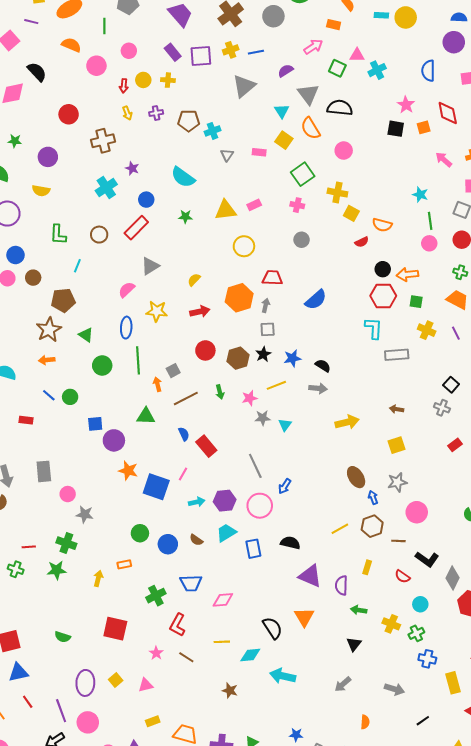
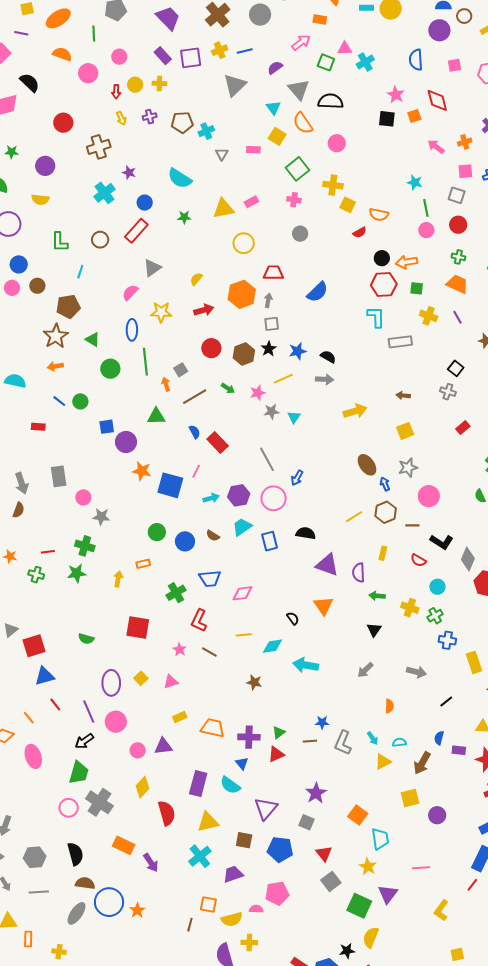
green arrow: (220, 392) -> (228, 388), turned -40
black semicircle: (272, 628) -> (293, 618), size x0.6

